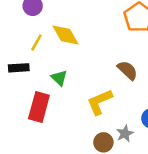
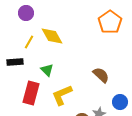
brown semicircle: (127, 70) -> (101, 75), moved
yellow L-shape: (100, 102) -> (62, 95), moved

